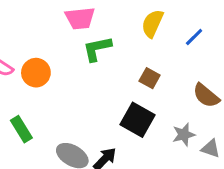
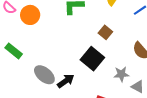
green rectangle: (21, 129) -> (14, 51), turned -30

